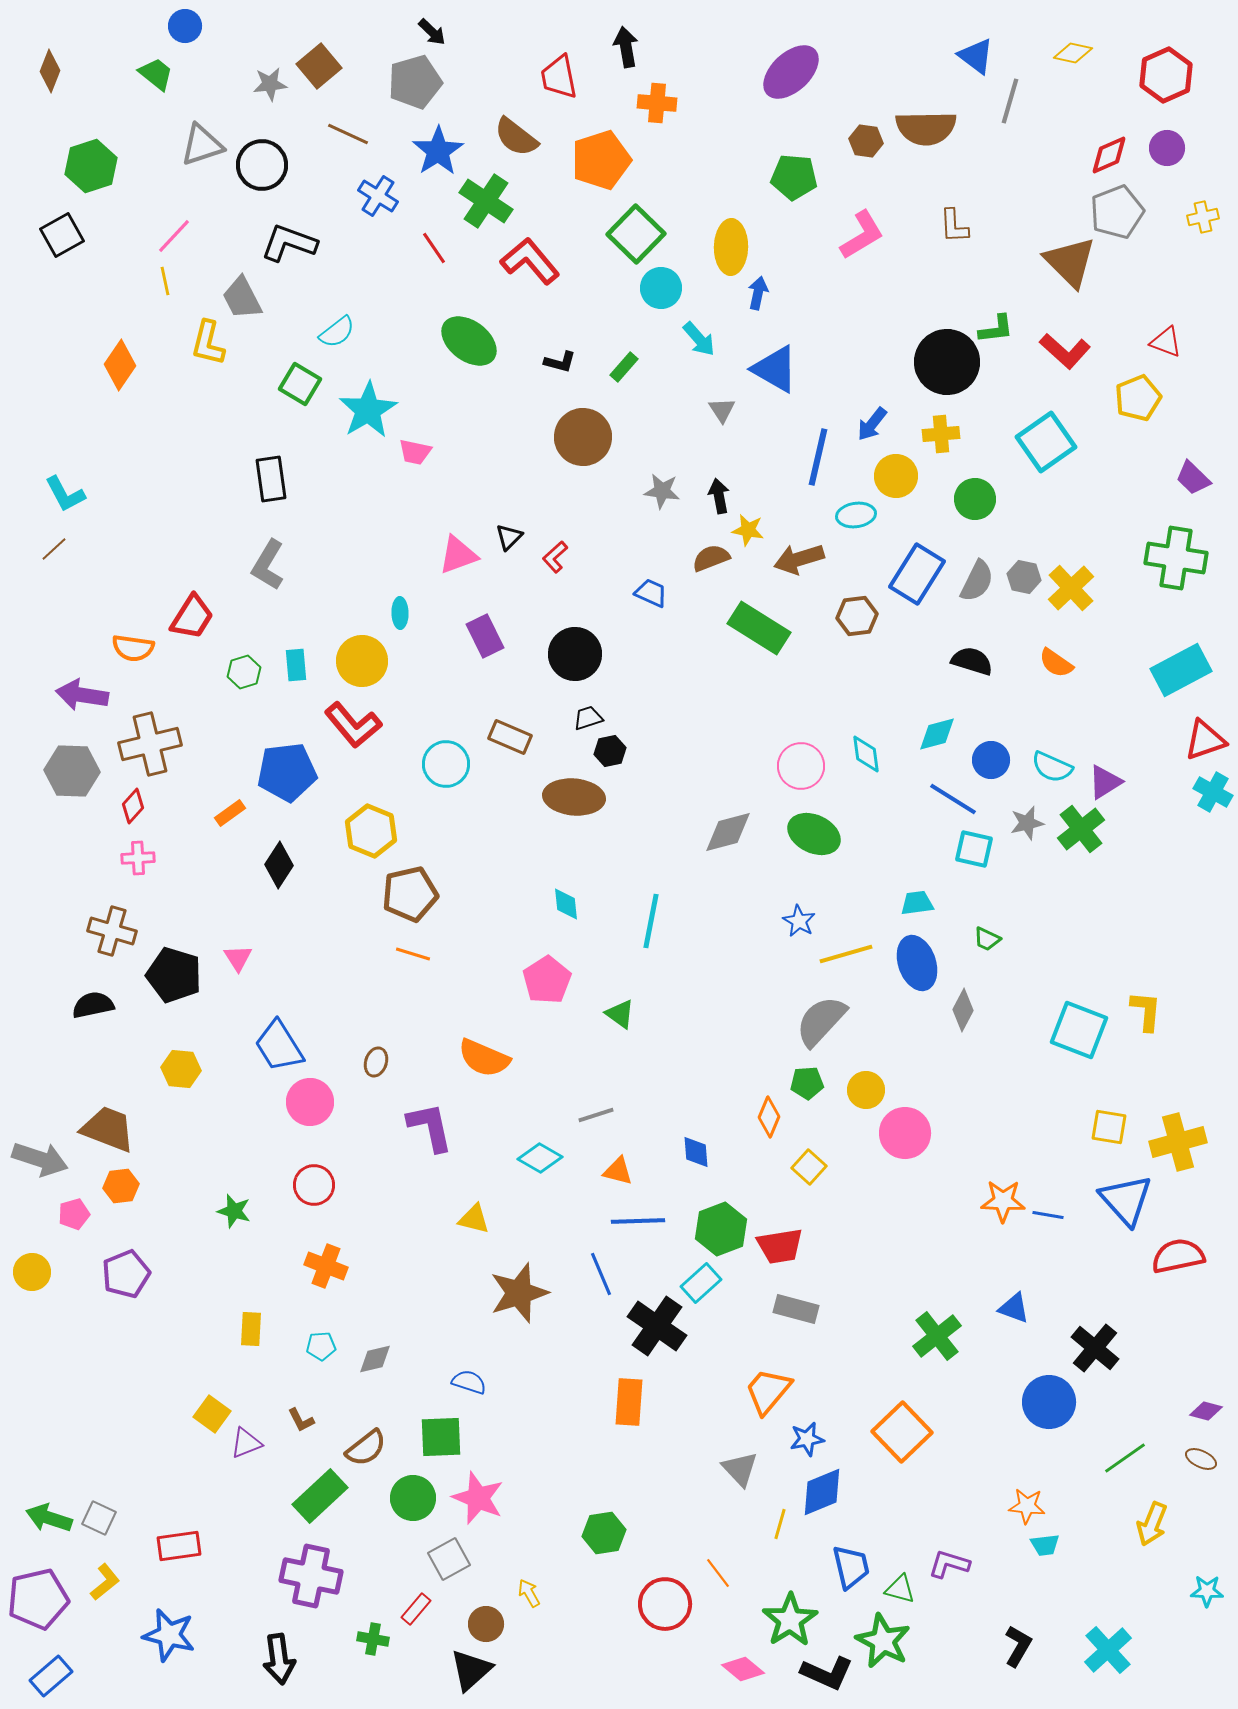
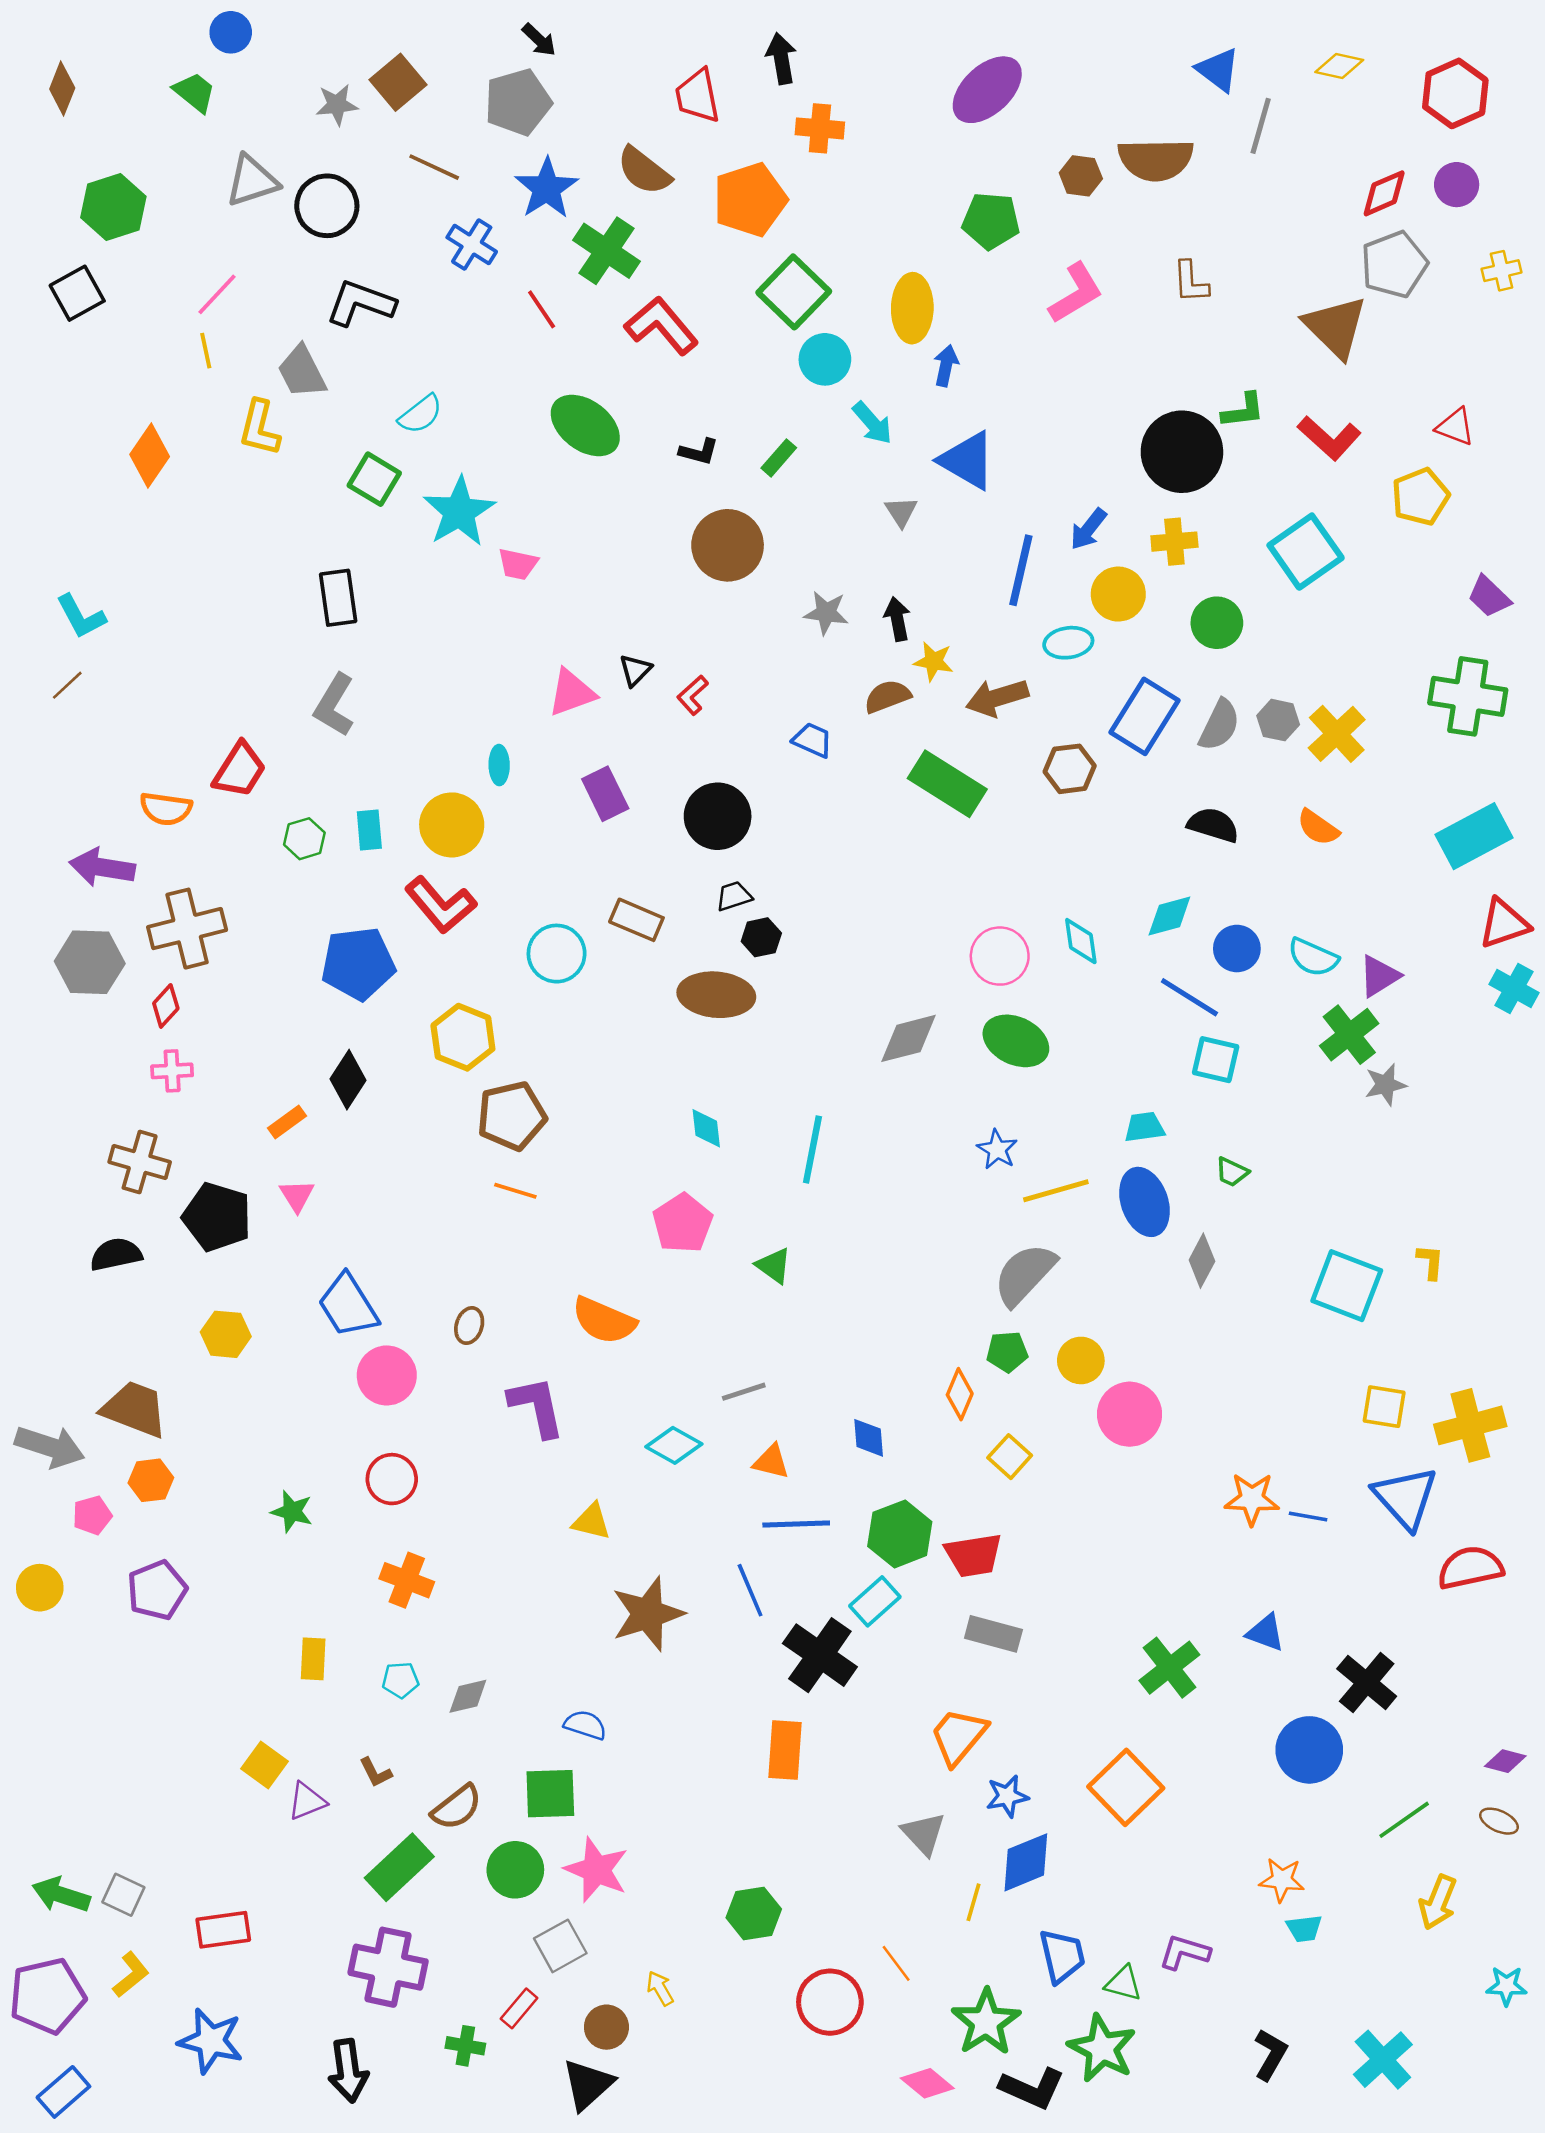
orange rectangle: (230, 813) -> (287, 1122), moved
gray star: (1027, 823) -> (1385, 1085), moved
yellow L-shape: (1146, 1011) -> (1430, 1262), size x0.7

